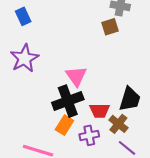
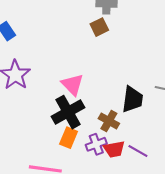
red trapezoid: (100, 111) -> (114, 149), moved
brown cross: (118, 124) -> (109, 121), moved

